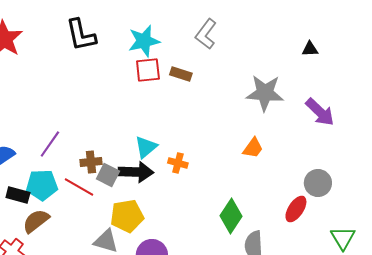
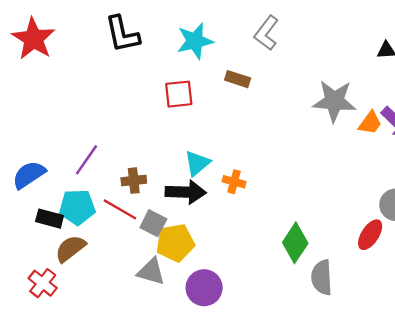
red square: (148, 70) -> (179, 94), moved
orange trapezoid: (253, 148) -> (370, 123), moved
gray square: (108, 175) -> (153, 223), moved

